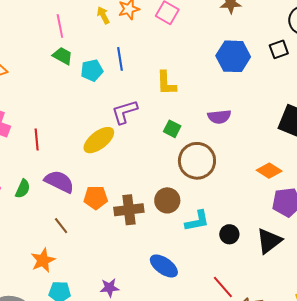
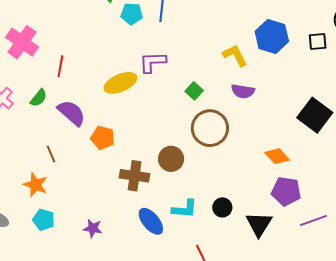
yellow L-shape: (166, 83) -> (235, 55), moved, turned 140
green semicircle: (23, 189) -> (39, 98), moved
brown cross: (129, 210) -> (135, 176), moved
cyan L-shape: (197, 221) -> (185, 209), moved
brown line: (61, 226) -> (51, 154), moved
black triangle: (269, 241) -> (259, 224), turned -36
orange star: (43, 260) -> (35, 185), turned 30

